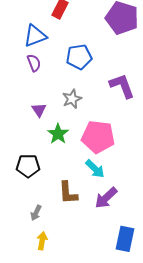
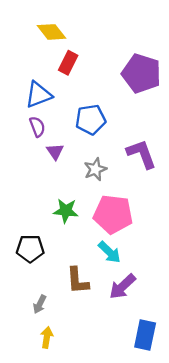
gray star: (72, 99) -> (95, 169), moved
purple triangle: (39, 110) -> (55, 152), moved
green star: (58, 134) -> (66, 211), turned -30

